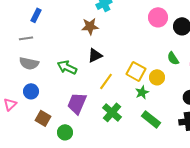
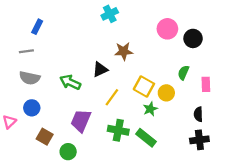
brown star: (90, 26) -> (124, 51), moved
green semicircle: (173, 58) -> (183, 73), turned 56
green cross: (112, 112) -> (118, 130), turned -30
green rectangle: (151, 119) -> (146, 138), moved

